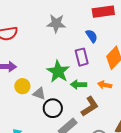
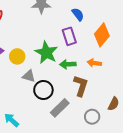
yellow circle: (22, 86) -> (17, 56), moved
brown L-shape: (90, 106) -> (81, 86), turned -35

